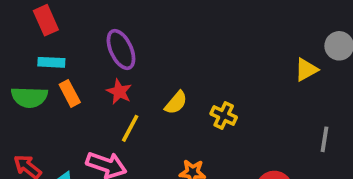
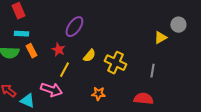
purple ellipse: (121, 49) -> (74, 27), moved, turned 60
yellow cross: (224, 115) -> (115, 63), size x1.5
gray line: (324, 139) -> (152, 71), moved

